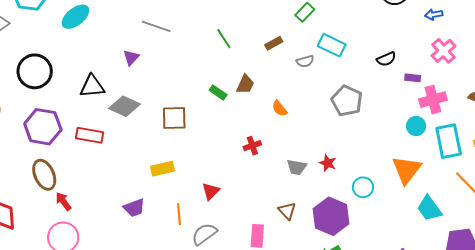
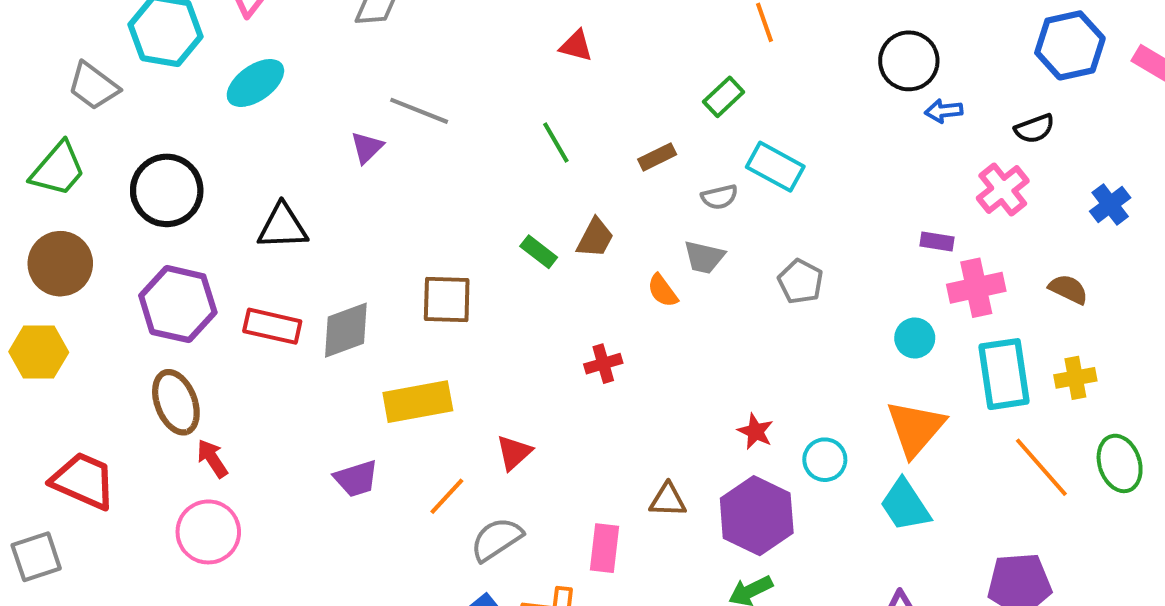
blue arrow: (434, 15) -> (944, 111), moved
purple triangle: (131, 58) -> (367, 147), moved
black semicircle: (386, 59) -> (1034, 129), moved
gray pentagon: (347, 101) -> (801, 281), size x0.7
gray diamond: (125, 106) -> (346, 330), moved, turned -48
cyan circle: (416, 126) -> (915, 338), moved
red star: (328, 163) -> (755, 431), moved
gray trapezoid: (297, 167) -> (704, 257), moved
yellow rectangle: (162, 169) -> (418, 402), size x1.4
cyan trapezoid: (429, 209) -> (905, 505), moved
brown triangle: (287, 211) -> (668, 500), turned -48
orange line: (179, 214) -> (447, 496), turned 45

